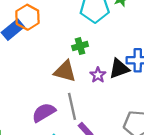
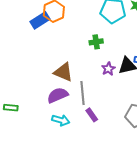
brown triangle: (65, 71) -> (63, 72), moved

